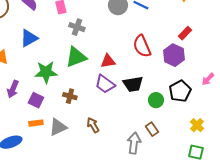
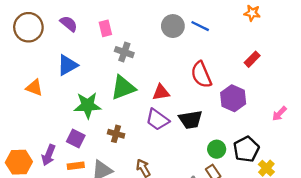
purple hexagon: (174, 55) -> (233, 98), moved
purple arrow: (13, 89) -> (49, 155), moved
black pentagon: (180, 91) -> (246, 149), moved
green circle: (156, 100) -> (217, 149), moved

